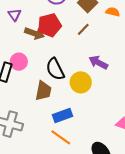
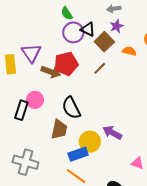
purple triangle: (15, 15) -> (31, 53), size x1.5
purple arrow: (98, 62) -> (112, 133), moved
yellow circle: (81, 82) -> (90, 142), moved

